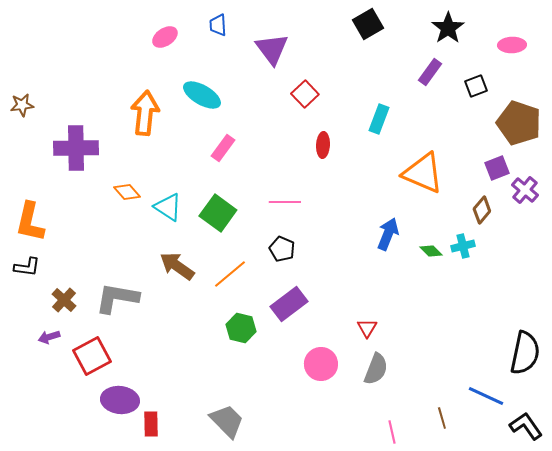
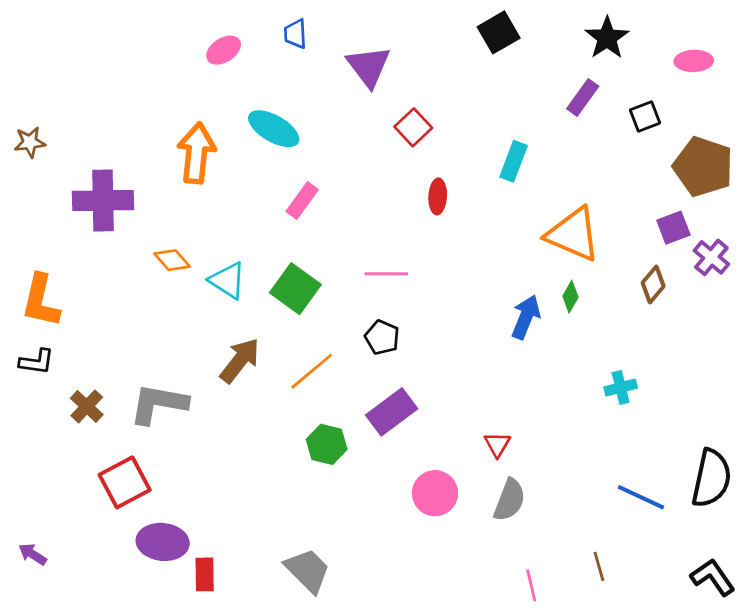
cyan cross: (463, 246) -> (621, 387), moved
green diamond: (431, 251) -> (570, 297), moved, turned 75
brown arrow: (177, 266) -> (240, 360), turned 93
purple arrow: (49, 337) -> (33, 554), moved, turned 50
blue line: (486, 396) -> (641, 497), moved

